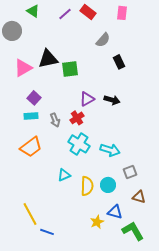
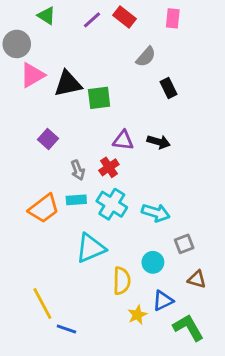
pink triangle: (23, 68) -> (32, 75), moved
purple triangle: (87, 99) -> (123, 140), turned 35
cyan rectangle: (31, 116) -> (76, 200), moved
cyan triangle: (64, 175) -> (91, 248), size x1.6
yellow semicircle: (87, 186) -> (122, 281), moved
blue triangle: (115, 212) -> (163, 301), turned -42

